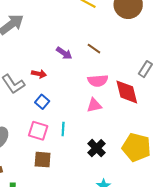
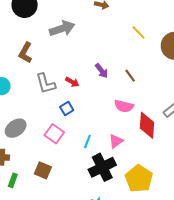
pink triangle: (94, 105) -> (116, 141), moved, turned -42
cyan line: (63, 129) -> (87, 141), moved
black cross: (97, 148) -> (102, 167), size x1.5
brown square: (43, 160) -> (43, 170), moved

